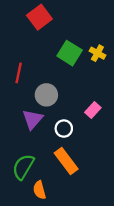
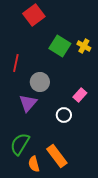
white circle: (64, 129) -> (64, 115), moved
orange rectangle: (66, 161) -> (57, 156), moved

